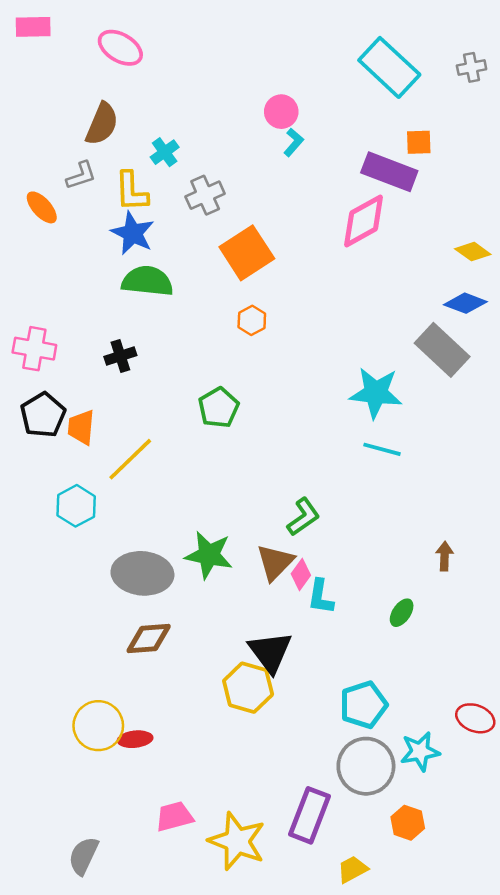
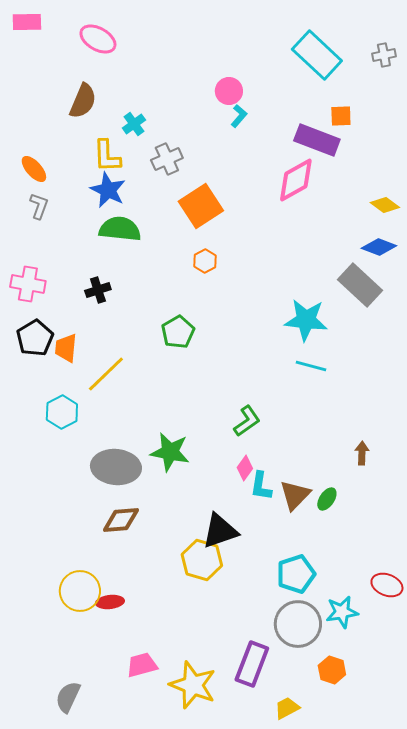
gray L-shape: (81, 175) -> (39, 206), moved, turned -52
brown triangle: (275, 562) -> (295, 495), moved
black triangle: (270, 652) -> (220, 531), turned 48

